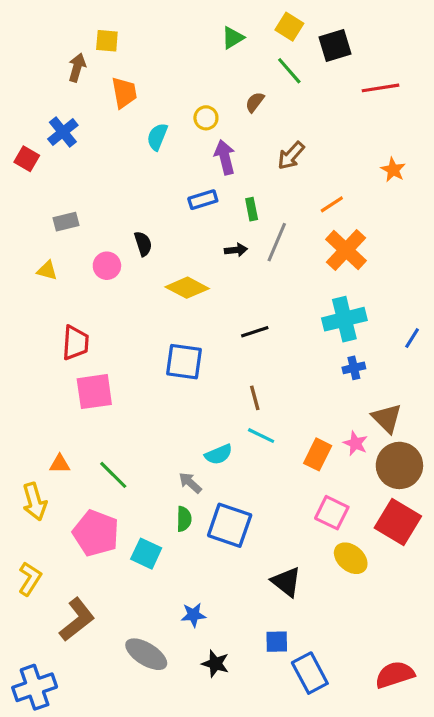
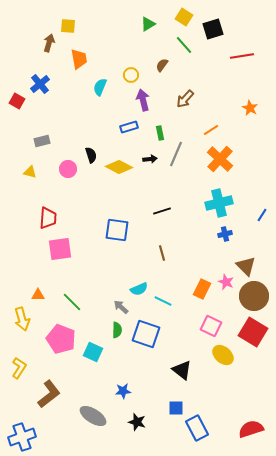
yellow diamond: (187, 288) -> (119, 167), moved
cyan line: (261, 436) -> (163, 301), moved

